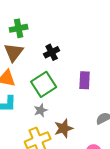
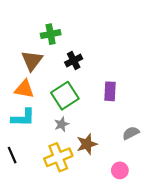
green cross: (19, 28) -> (51, 34), moved

